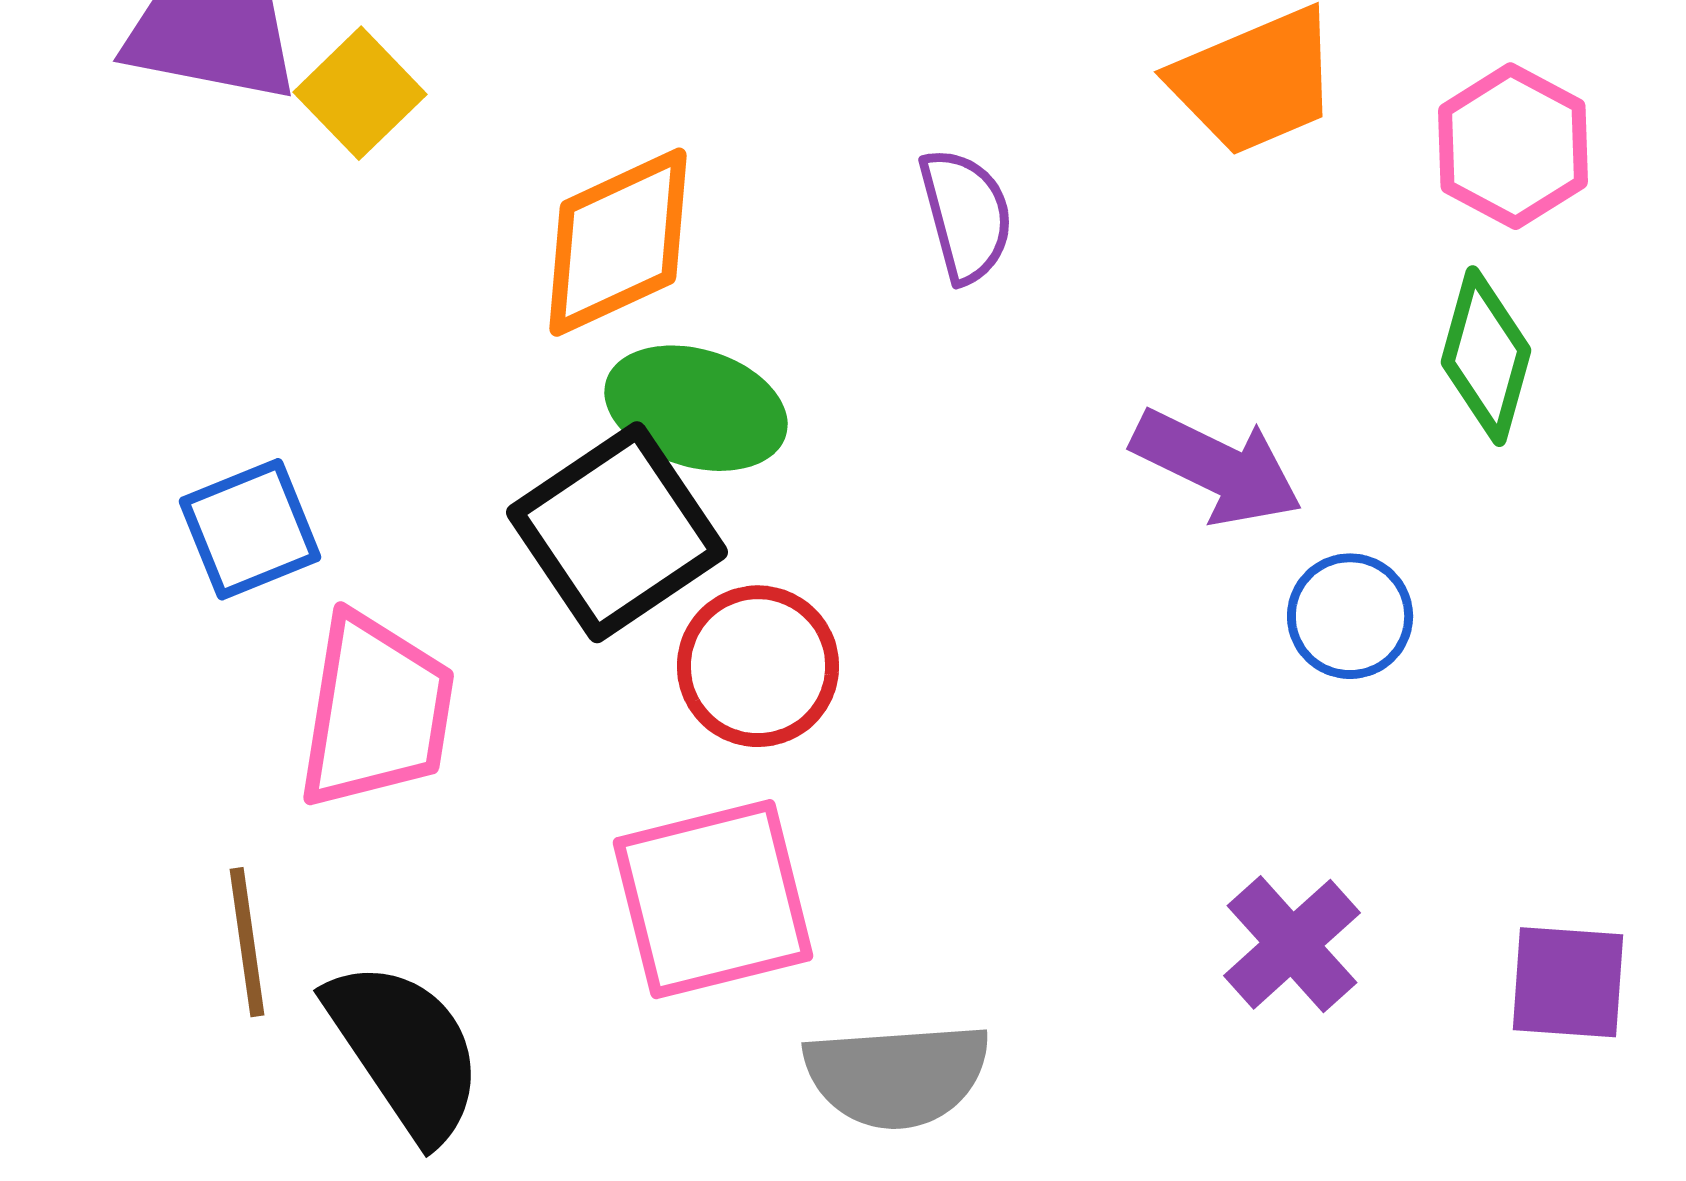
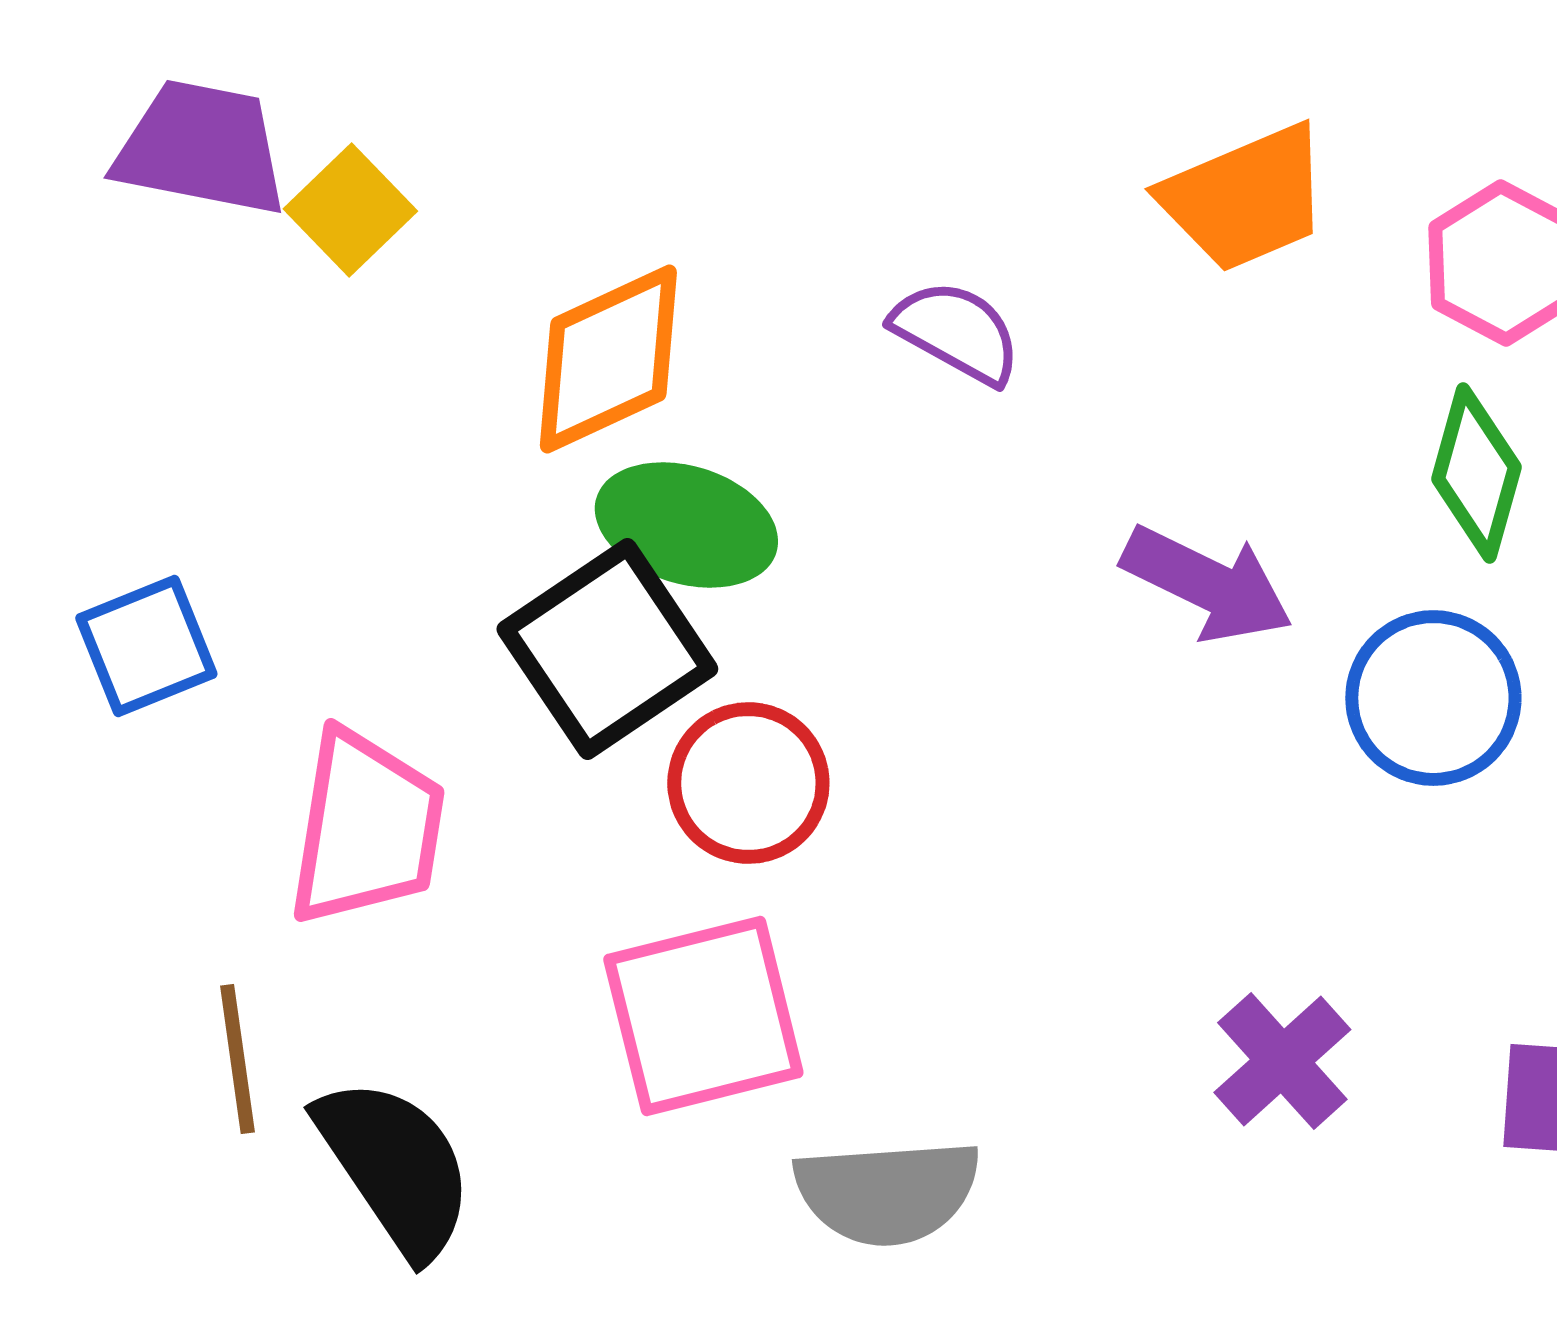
purple semicircle: (966, 215) -> (956, 332), turned -46
blue square: (250, 529) -> (146, 646), moved
blue circle: (1350, 616) -> (1433, 698), moved, size x1.4

